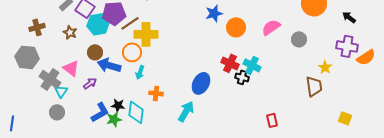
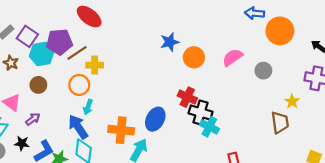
yellow cross: (146, 34) -> (95, 65), size x0.7
blue arrow: (109, 65) -> (78, 127), moved, turned 40
cyan cross: (252, 65) -> (209, 127), moved
black cross: (242, 77) -> (201, 112), size x1.5
orange cross: (156, 93) -> (121, 130), moved, size x1.6
black star: (118, 105) -> (22, 143), moved

